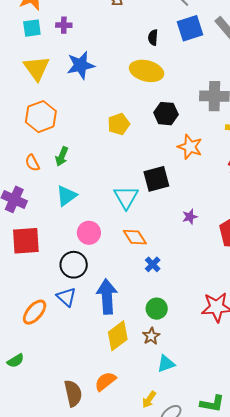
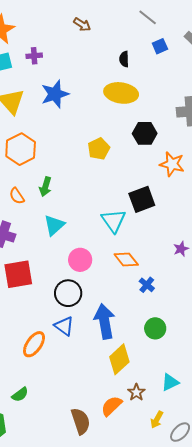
blue square: (190, 28) -> (160, 46), size x0.6
purple star: (190, 217) -> (181, 249), moved
brown star: (151, 336) -> (136, 392), moved

